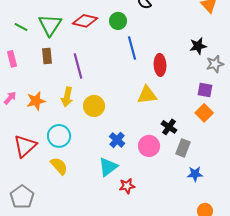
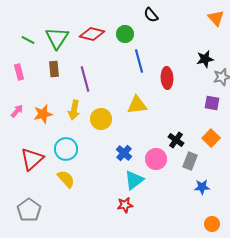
yellow triangle: (147, 95) -> (137, 105), moved
orange square: (204, 113) -> (211, 138), moved
cyan triangle: (108, 167) -> (134, 180), moved
red star: (127, 186) -> (125, 205), moved

